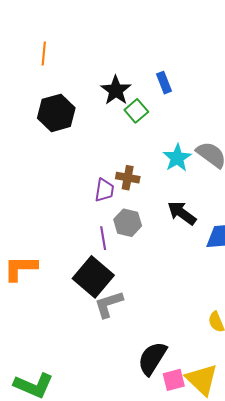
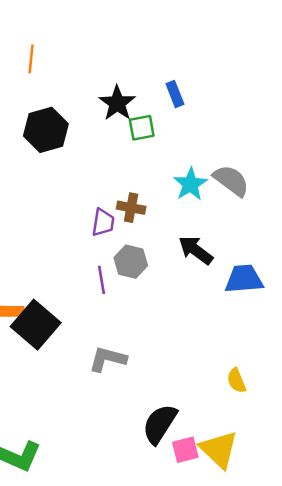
green square: (136, 111) -> (142, 128), turned 30
black square: (93, 277) -> (36, 325), moved
gray L-shape: (109, 304) -> (108, 359), turned 32

